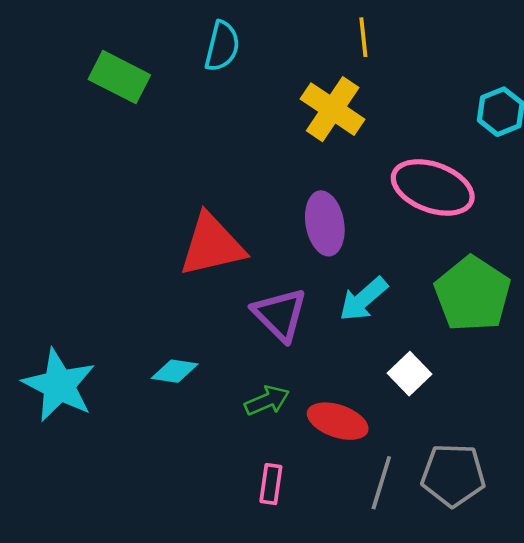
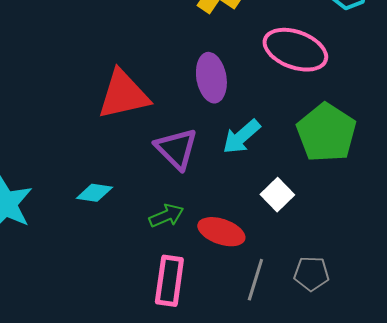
gray pentagon: (453, 475) -> (311, 274), size x0.7
pink rectangle: (271, 484) -> (169, 281), size x1.6

